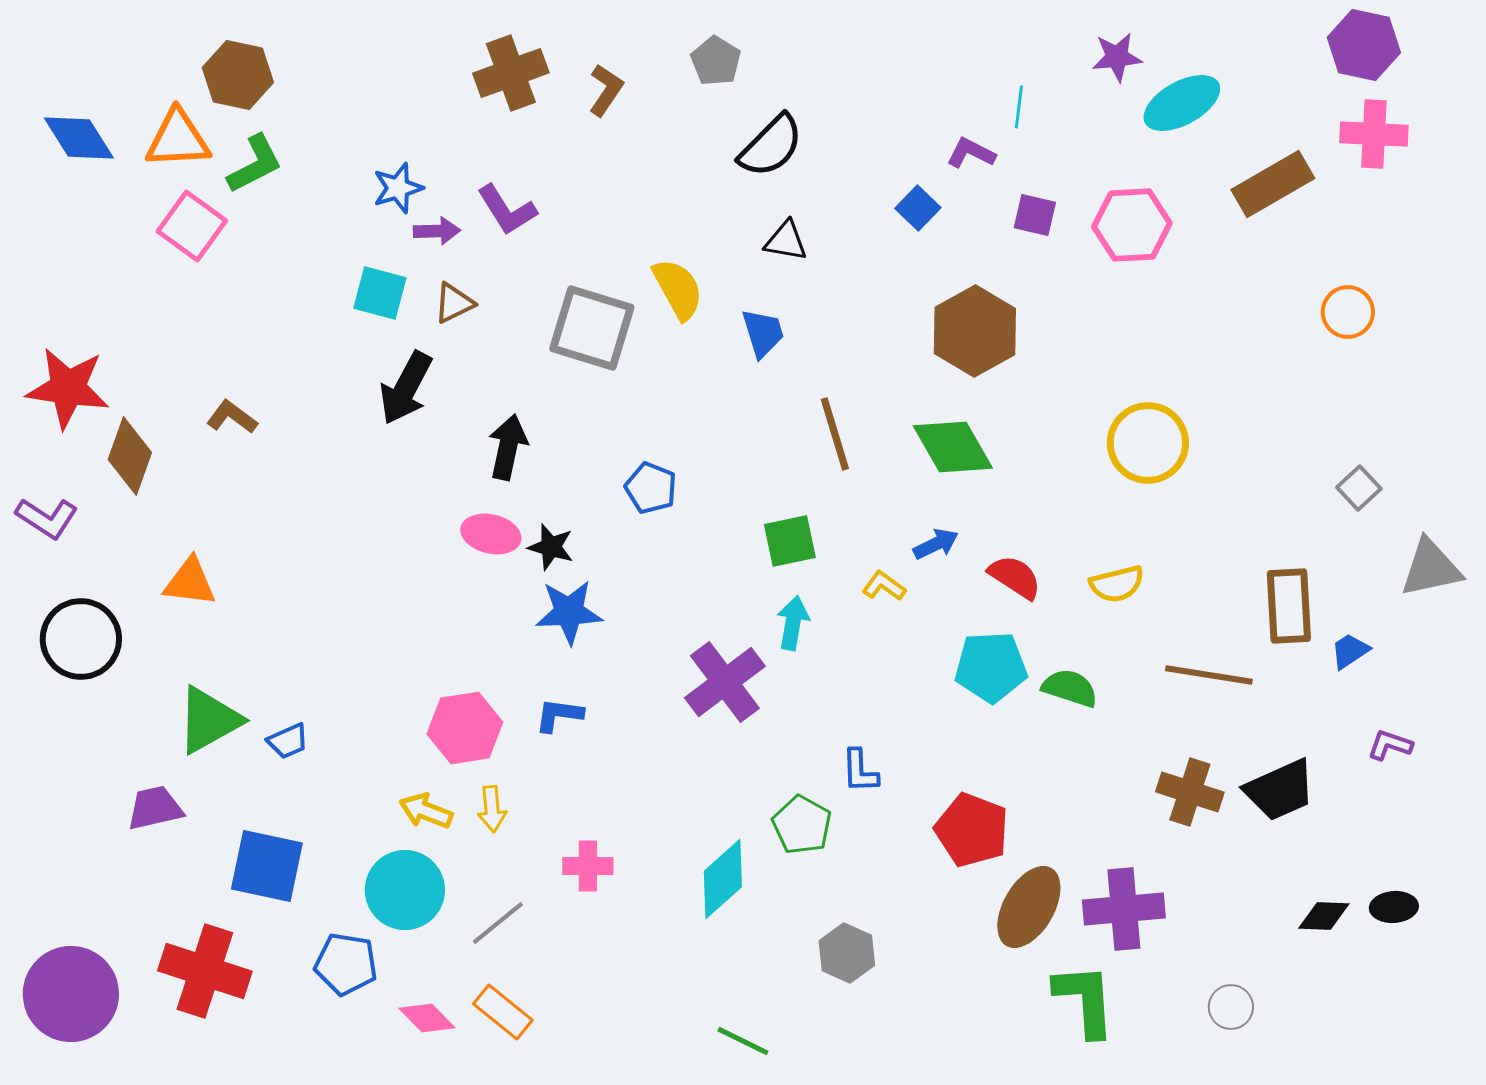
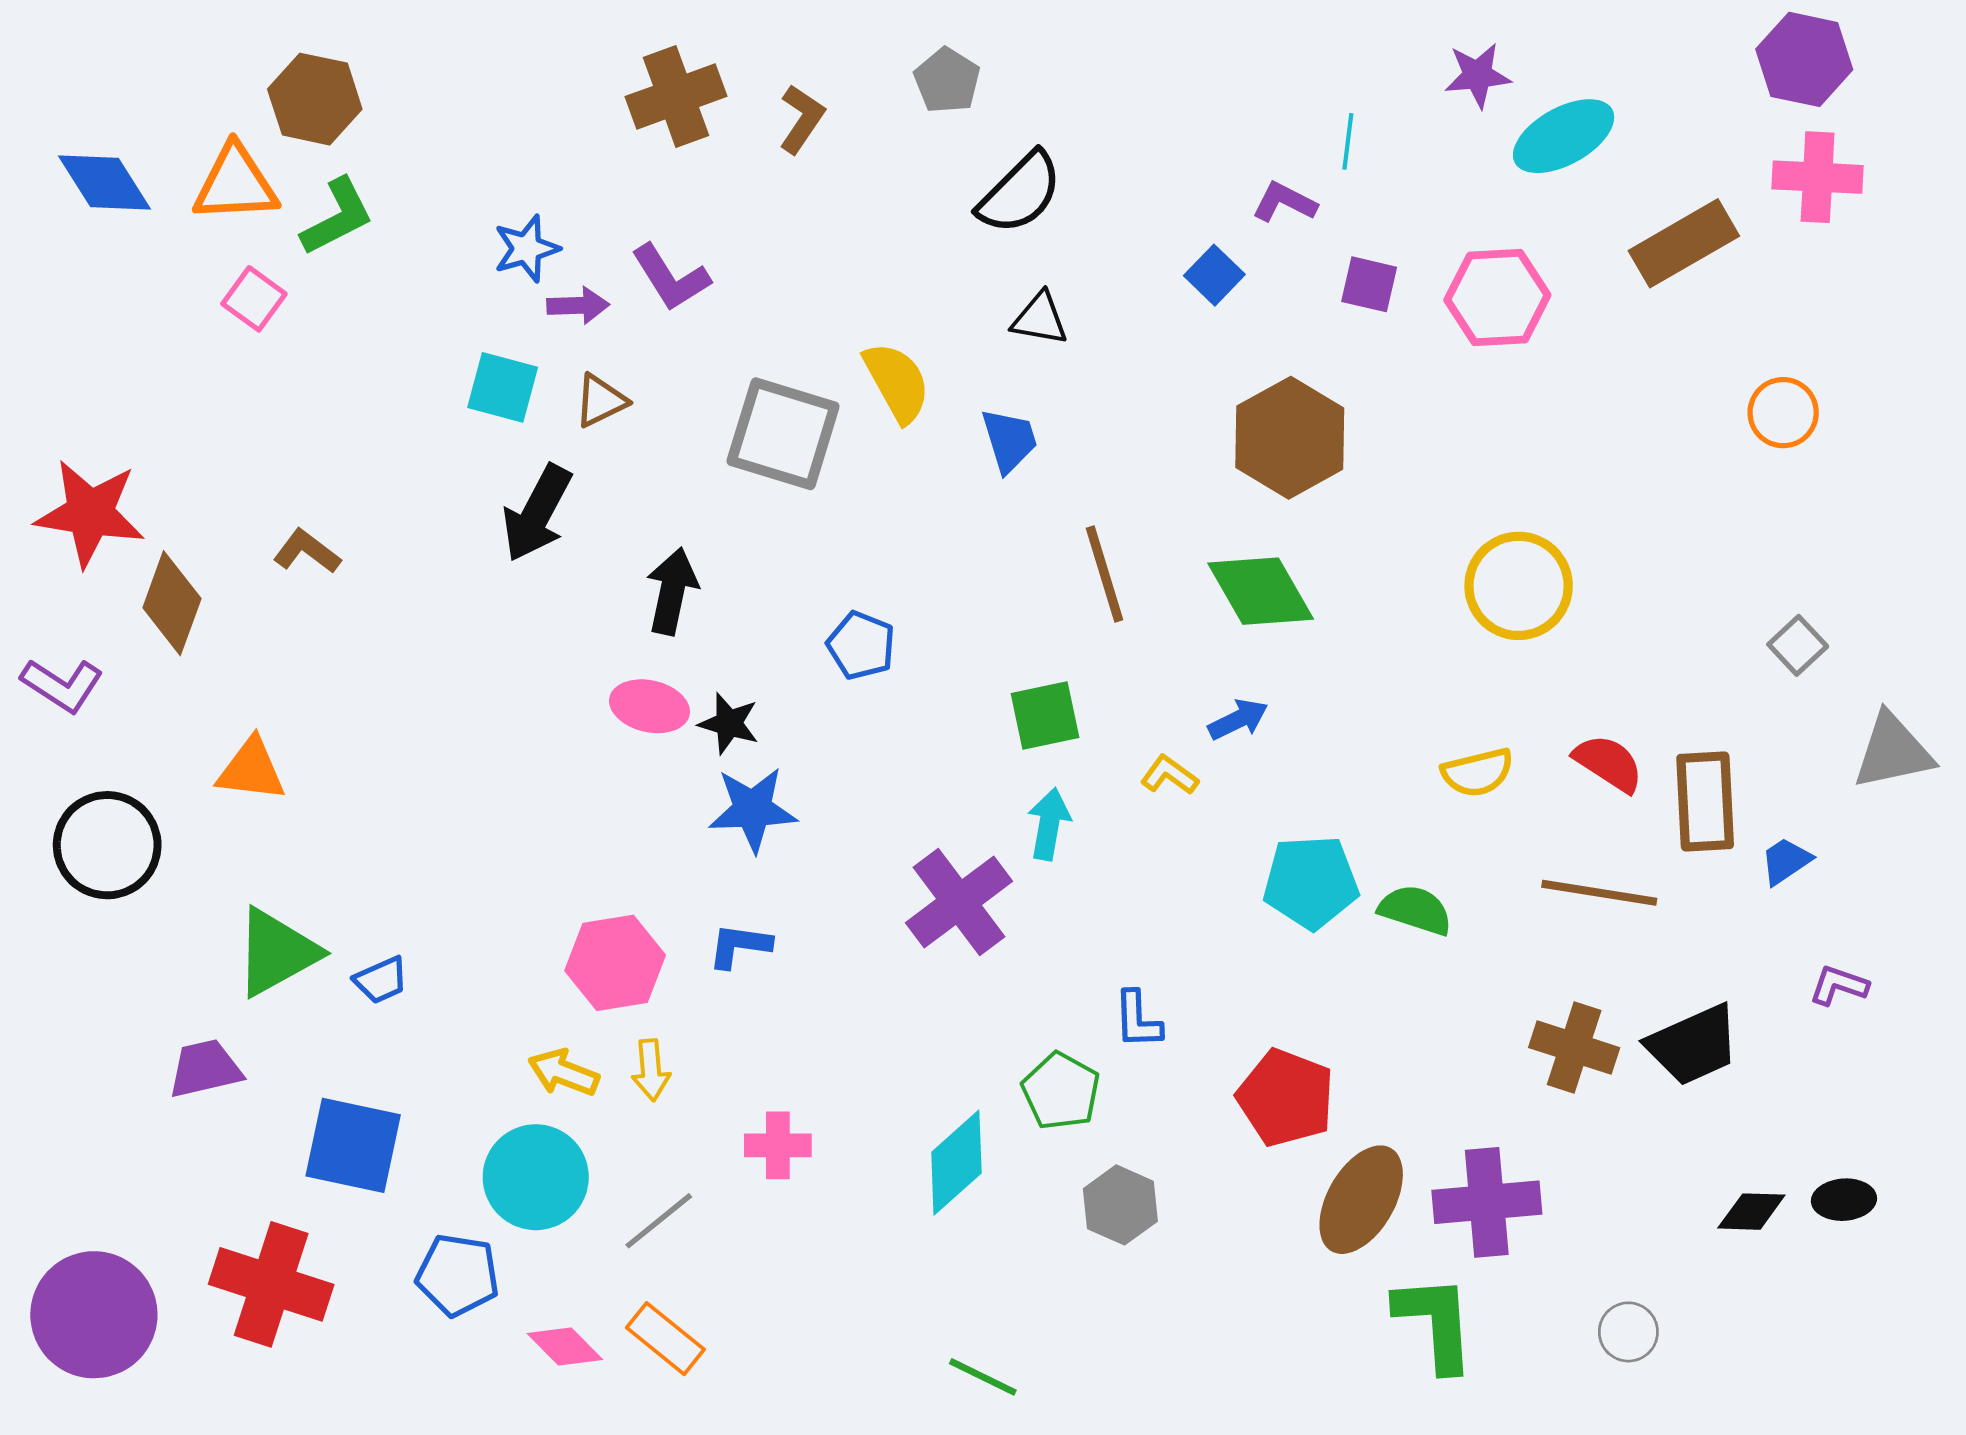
pink square: (192, 226) -> (254, 299), size x0.7
red semicircle: (1015, 577) -> (1609, 763), moved
gray hexagon: (847, 953) -> (1120, 1205), moved

